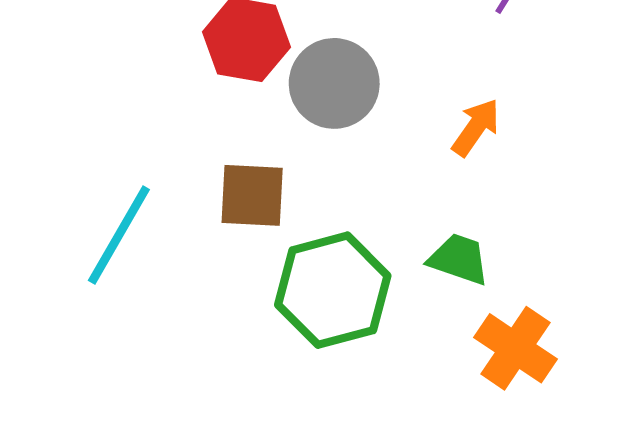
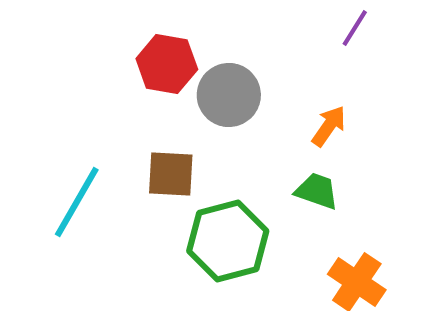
green trapezoid: (459, 259) -> (317, 191), moved

